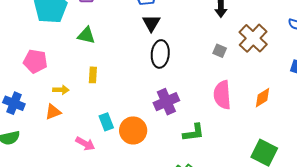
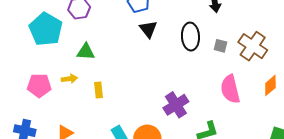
brown cross: (253, 38) -> (253, 46), moved
black ellipse: (160, 54) -> (190, 37), moved
yellow arrow: (61, 90) -> (69, 79), moved

